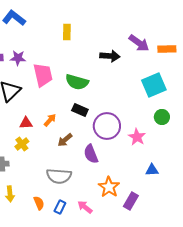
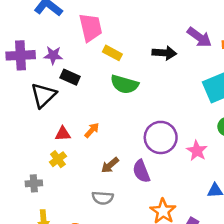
yellow rectangle: (67, 32) -> (112, 53), moved, turned -63
pink trapezoid: (43, 75) -> (91, 28), moved
black rectangle: (80, 110) -> (70, 77), moved
brown arrow: (65, 140) -> (110, 165), moved
gray semicircle: (59, 176) -> (103, 198), size x0.7

